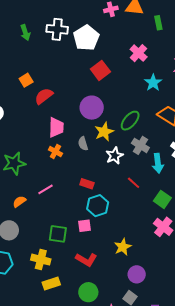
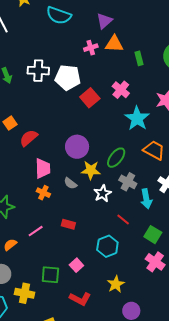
white pentagon: (86, 38) -> (68, 77), turned -30
red square: (100, 70) -> (90, 98), moved
cyan star: (153, 83) -> (137, 118), size x1.4
yellow star: (104, 132) -> (91, 170), turned 30
gray semicircle: (83, 144) -> (70, 183), turned -32
red rectangle: (87, 184) -> (68, 224), moved
cyan hexagon: (98, 206) -> (107, 246), moved
pink square: (84, 226) -> (76, 265), turned -32
yellow cross: (41, 260) -> (24, 293), moved

